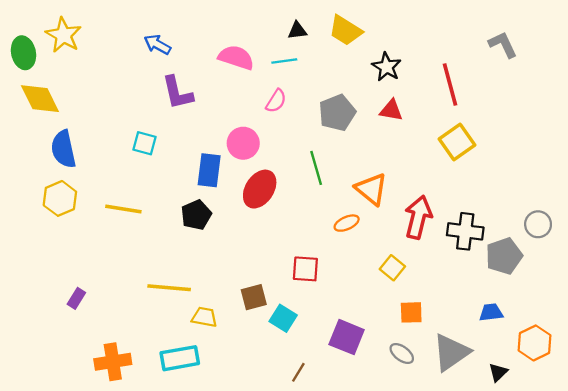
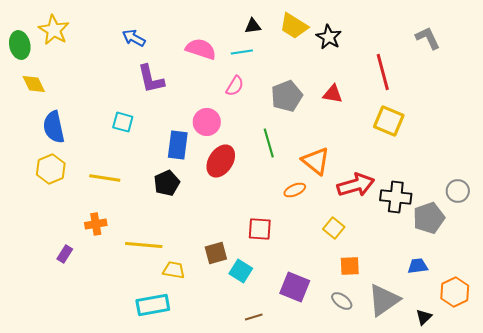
black star: (387, 67) -> (329, 37), moved
yellow diamond: (40, 99) -> (34, 84), size x0.7
yellow square: (457, 142) -> (389, 121), turned -32
red arrow: (418, 217) -> (356, 185), turned 60
orange cross: (113, 362) -> (96, 224), moved, size x0.7
brown line: (298, 372) -> (254, 317), turned 42

